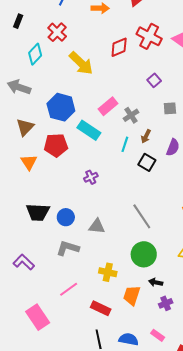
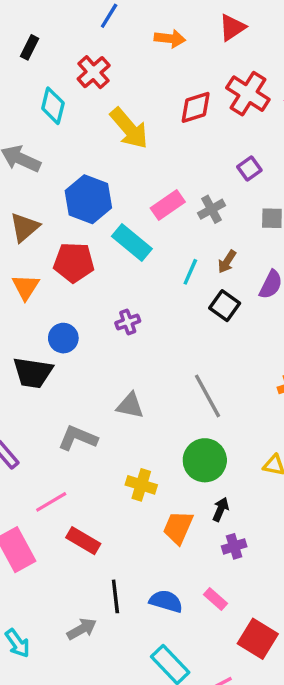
cyan diamond: (35, 54) -> (53, 106), turned -35
gray cross: (131, 115) -> (212, 209), moved
blue circle: (66, 217) -> (63, 338), moved
black arrow: (156, 282) -> (221, 509), turned 96
pink line: (69, 289) -> (51, 502), moved
red rectangle: (101, 308) -> (83, 541), moved

